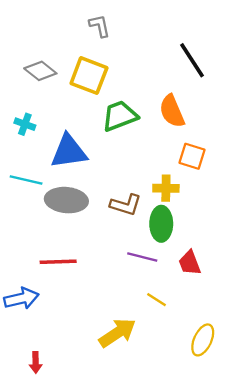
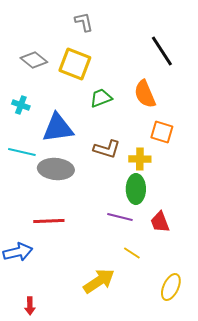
green trapezoid: (120, 116) -> (101, 98), size x0.7
brown L-shape: (126, 205) -> (107, 149), moved

